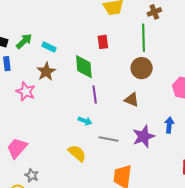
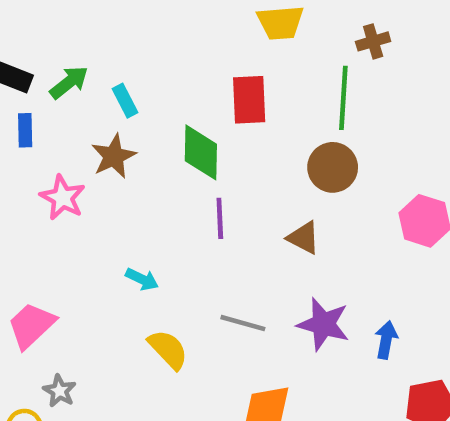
red rectangle: (103, 42) -> (249, 100), size x1.5
cyan rectangle: (49, 47) -> (125, 101), turned 32
cyan arrow: (85, 121) -> (142, 279), moved
blue arrow: (169, 125) -> (386, 340), moved
purple star: (143, 136) -> (323, 324), turned 30

